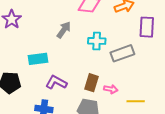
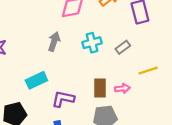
gray rectangle: (122, 53) -> (123, 47), size x0.6
yellow line: (136, 101) -> (148, 71), moved

